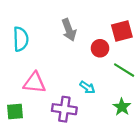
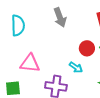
red circle: (100, 48) -> (87, 48), moved

